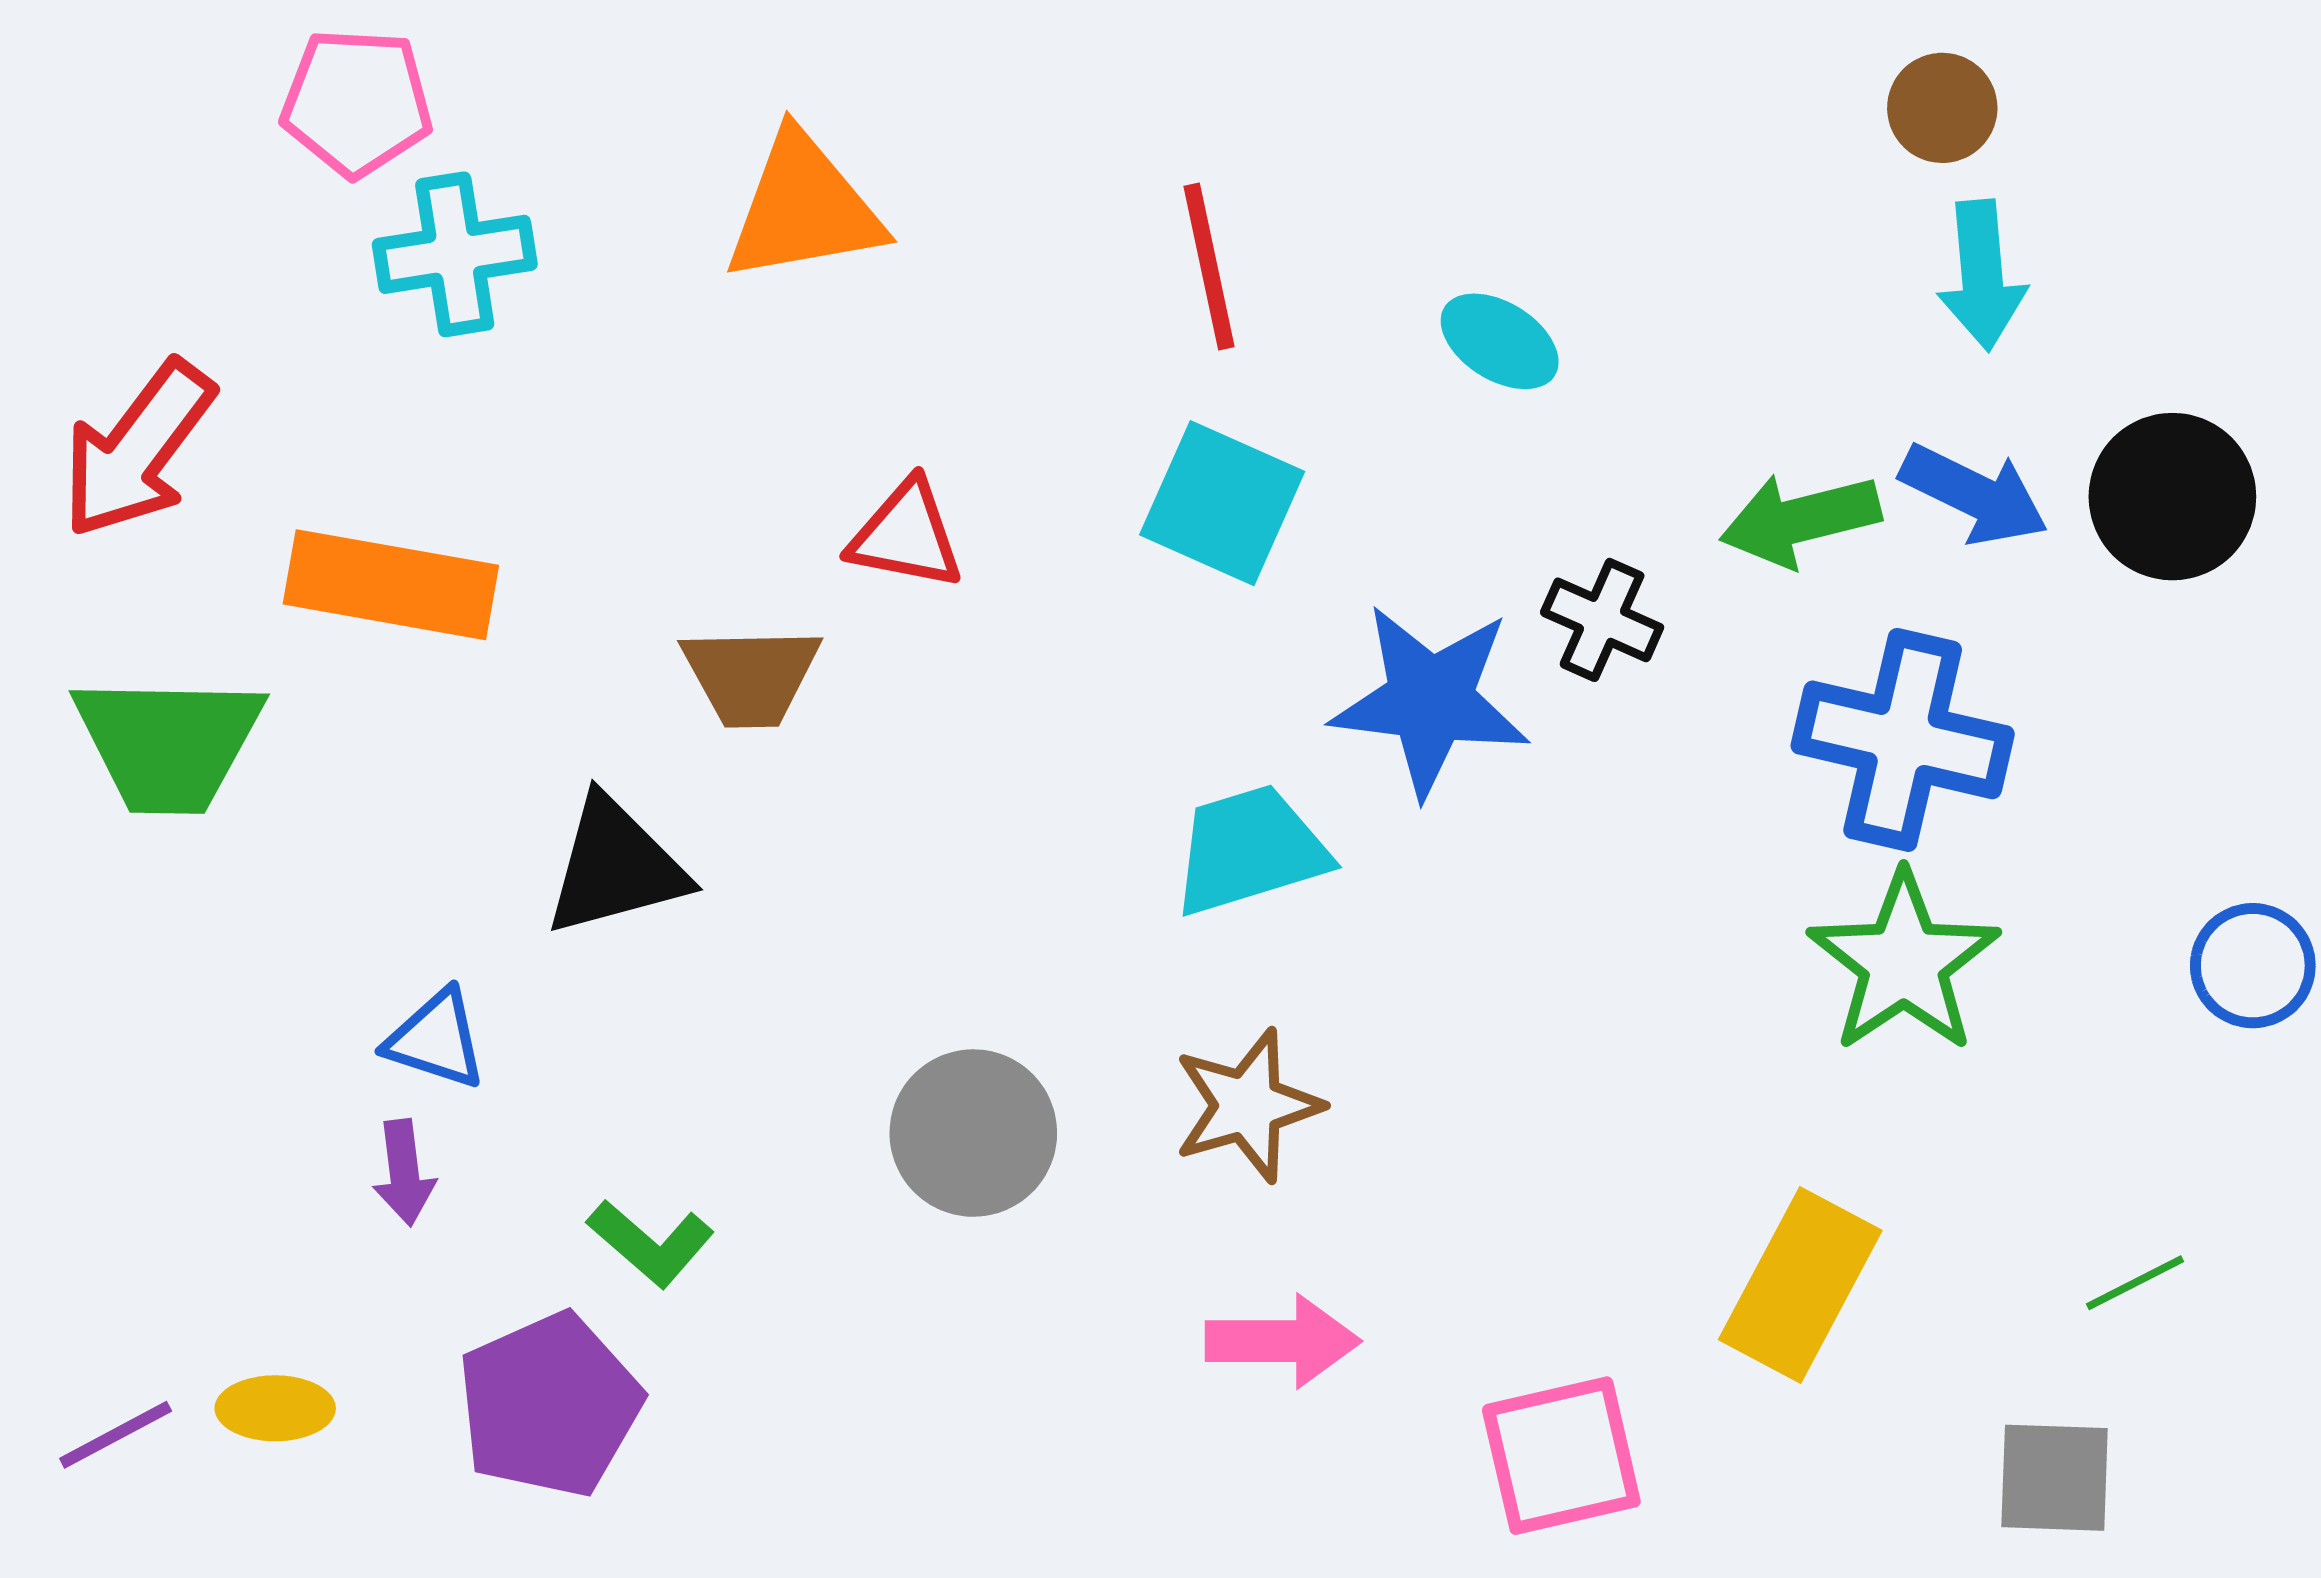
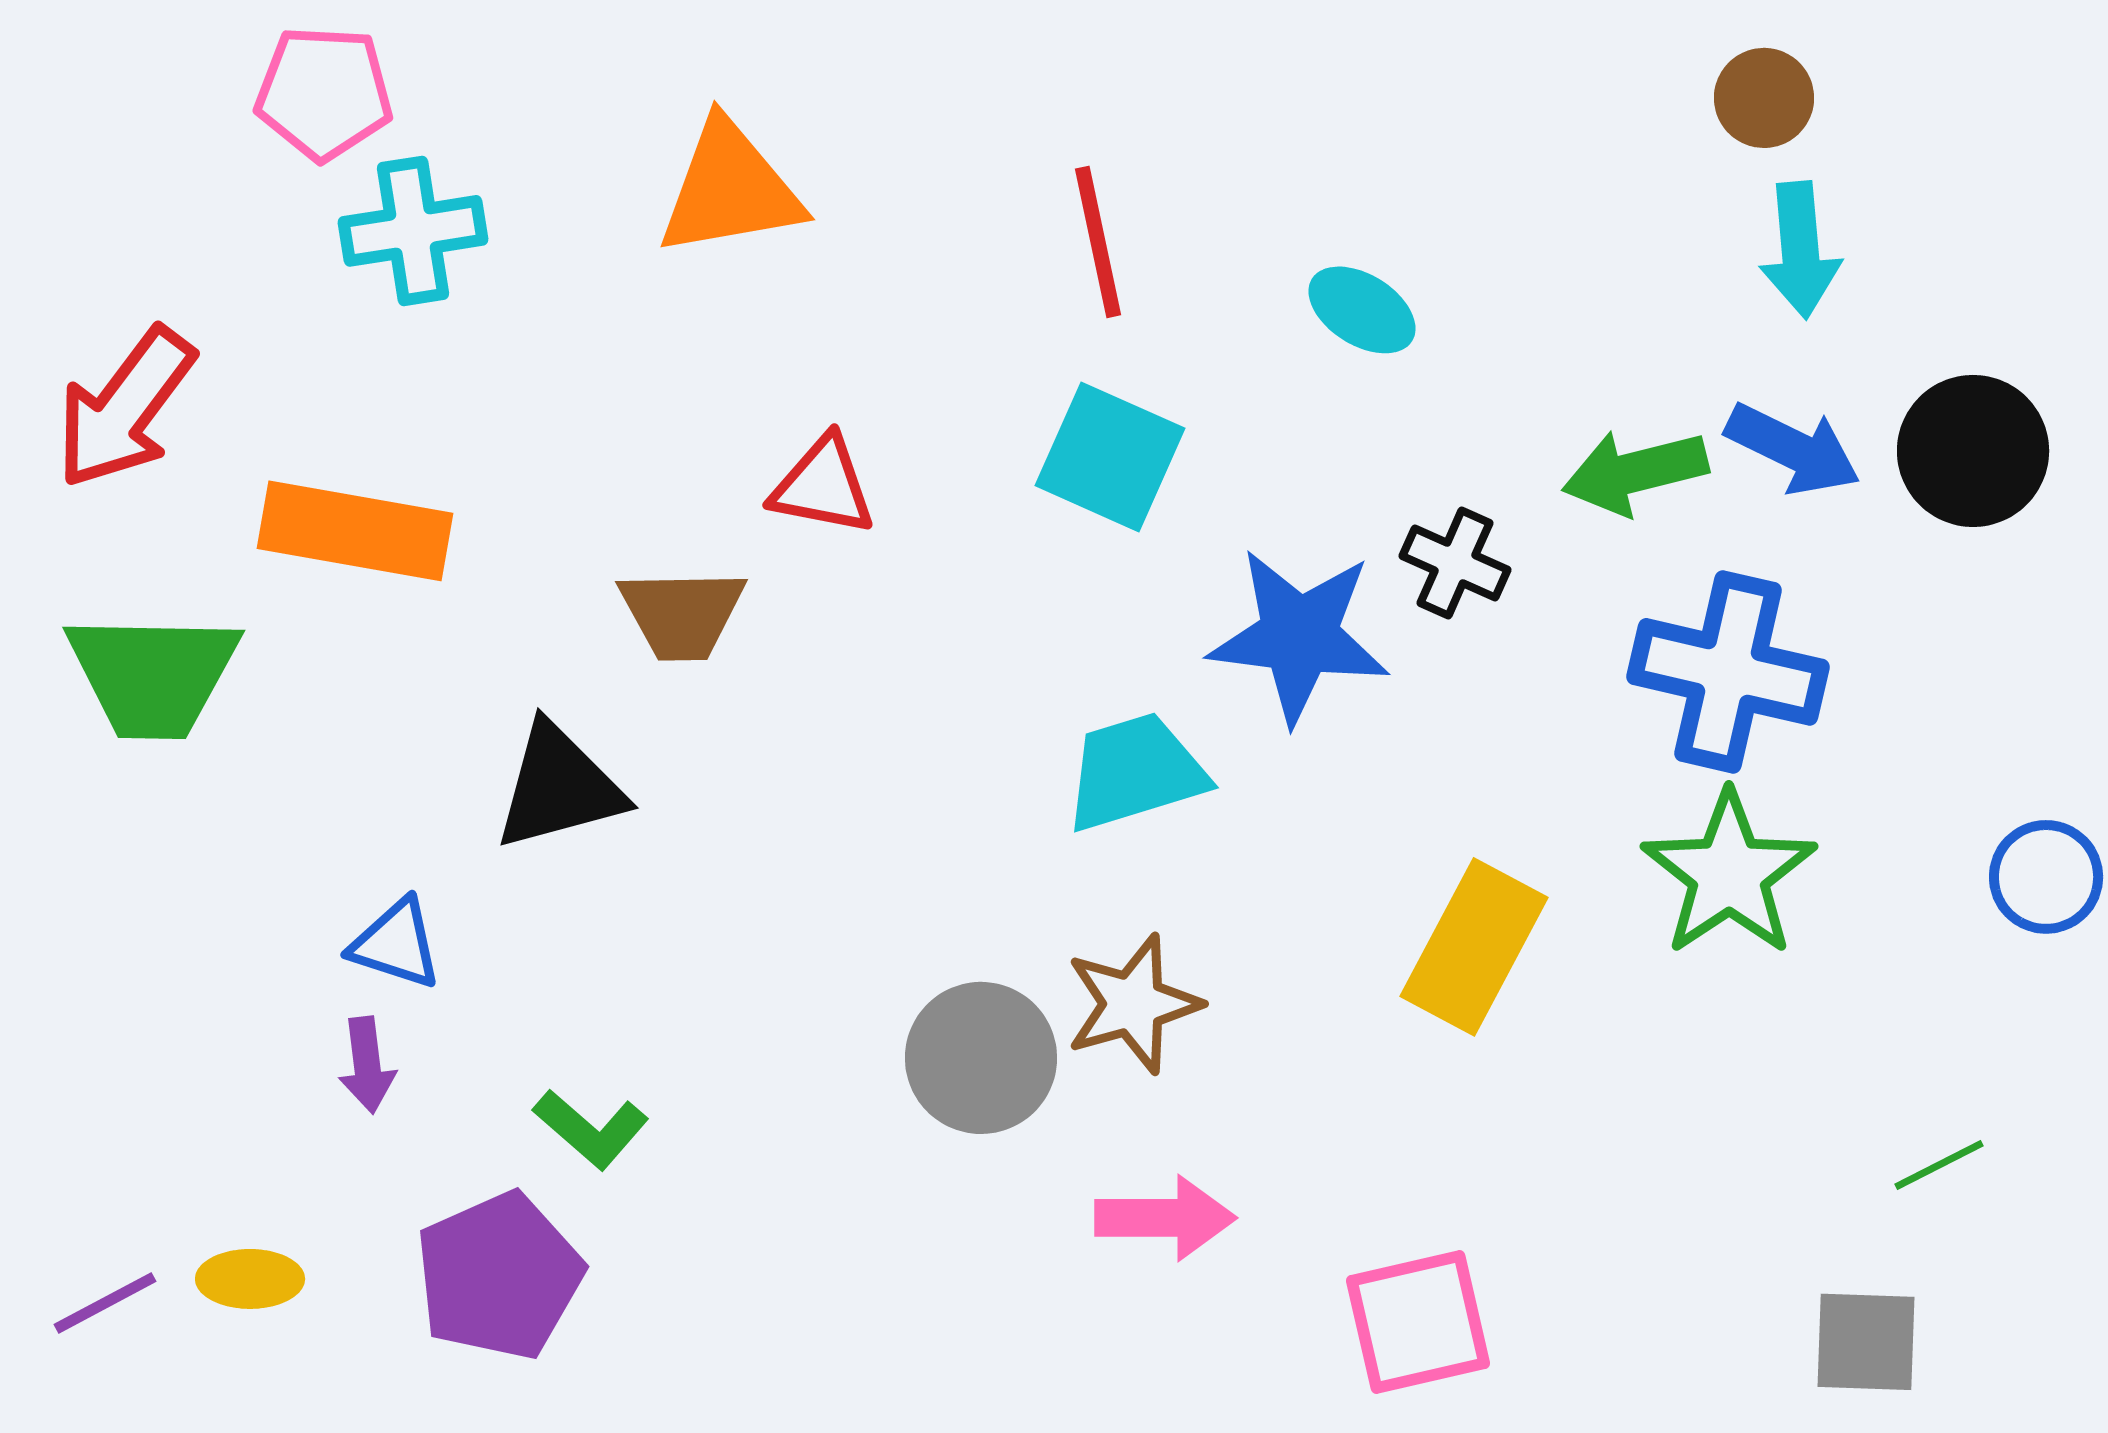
gray circle: (973, 1133) -> (981, 1058), moved
yellow rectangle: (1800, 1285) -> (1474, 947), moved

